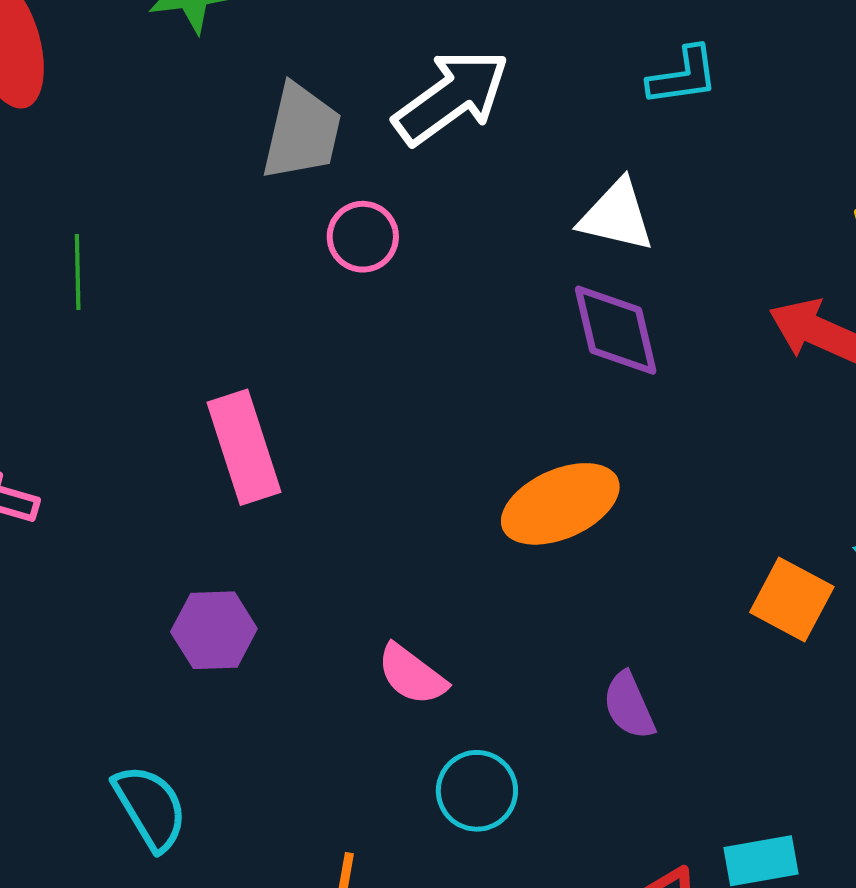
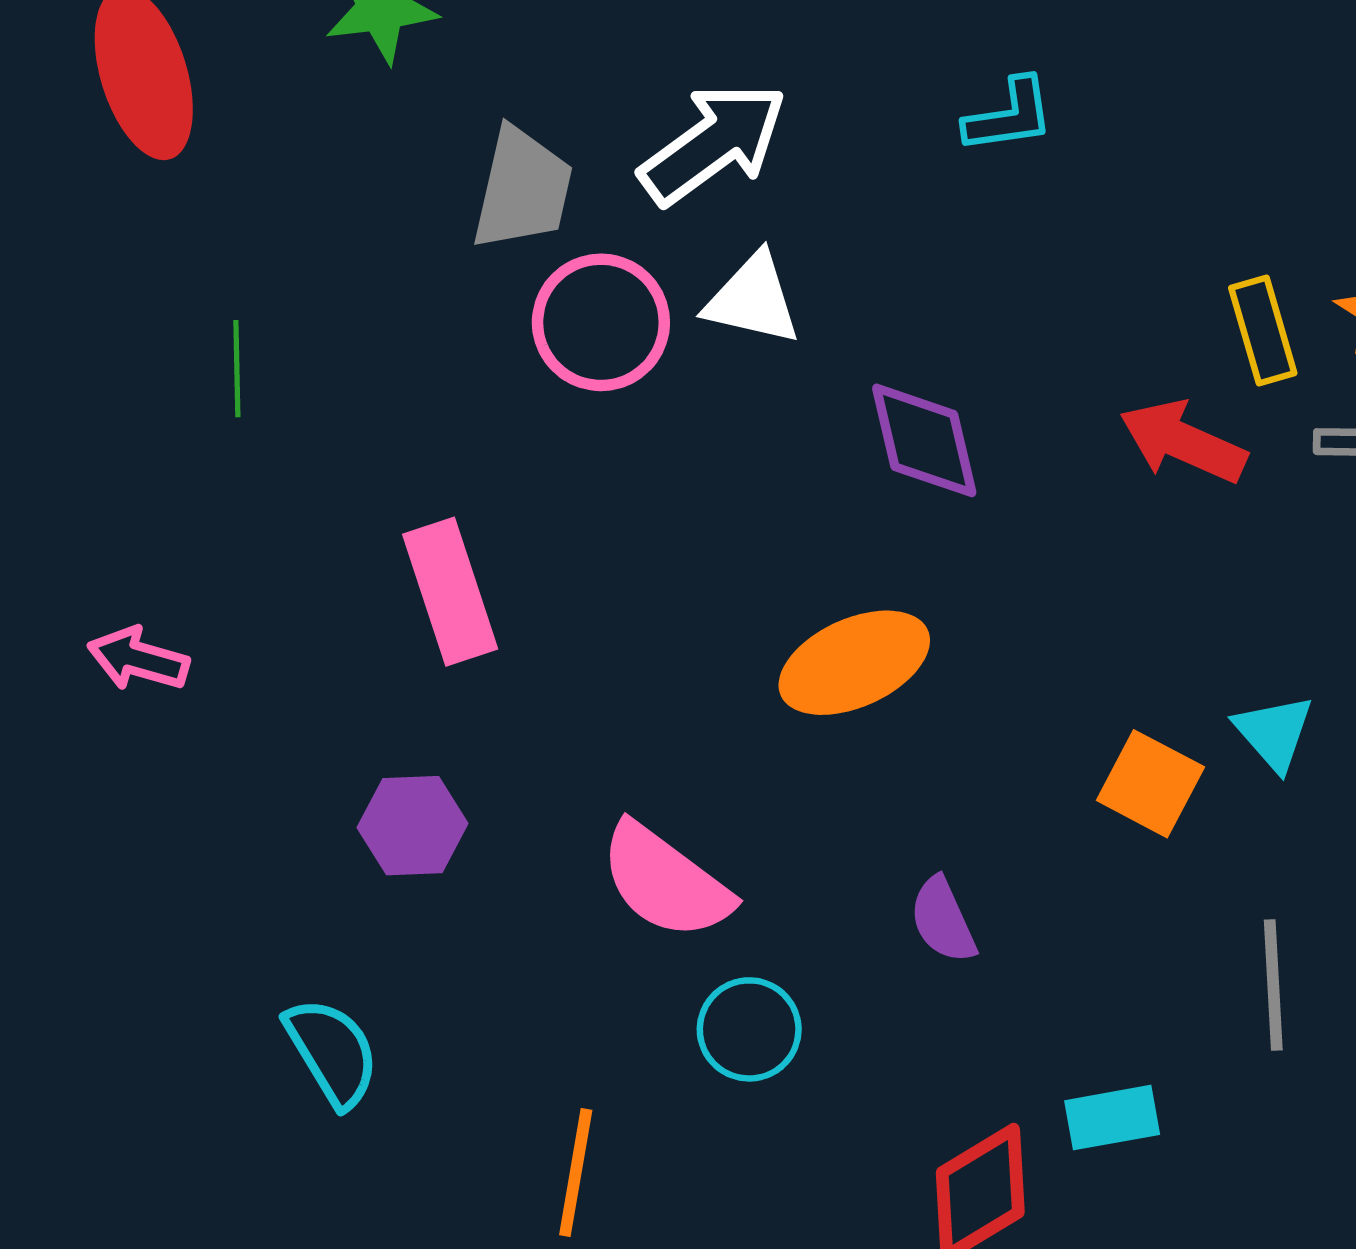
white triangle: (617, 216) -> (753, 299), moved
pink circle: (363, 237) -> (601, 322), size x1.5
pink semicircle: (412, 675) -> (665, 881), size x1.5

